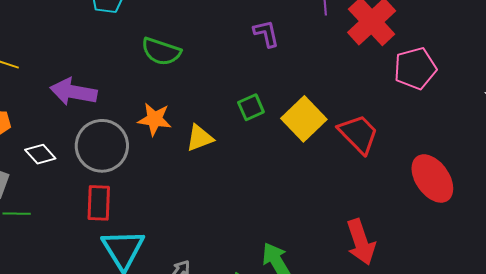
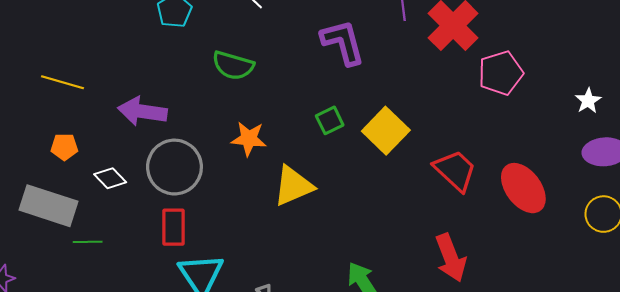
purple L-shape: (266, 34) -> (343, 42), size x1.6
orange star: (155, 119) -> (249, 139), moved
red trapezoid: (358, 134) -> (455, 170), moved
yellow triangle: (200, 138) -> (293, 186), moved, size x1.4

